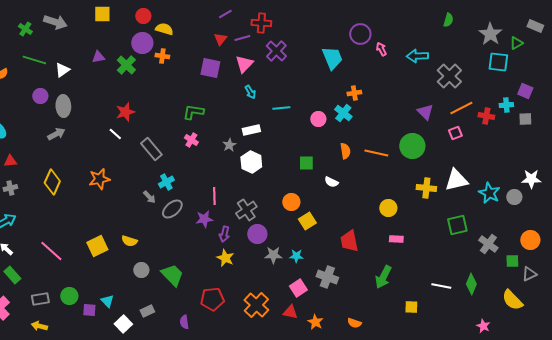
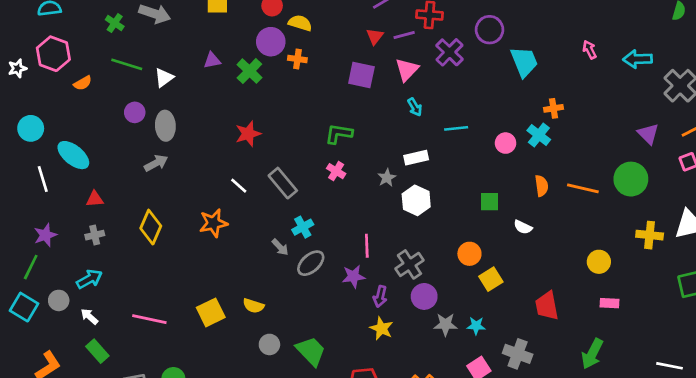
purple circle: (360, 34) -> (490, 30), moved
white line: (115, 134) -> (239, 186), moved
pink line: (51, 251) -> (149, 319), turned -30

